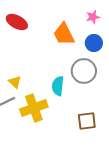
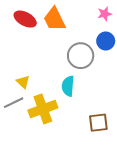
orange trapezoid: (64, 34) -> (54, 19), moved
gray circle: (84, 71) -> (81, 56), moved

